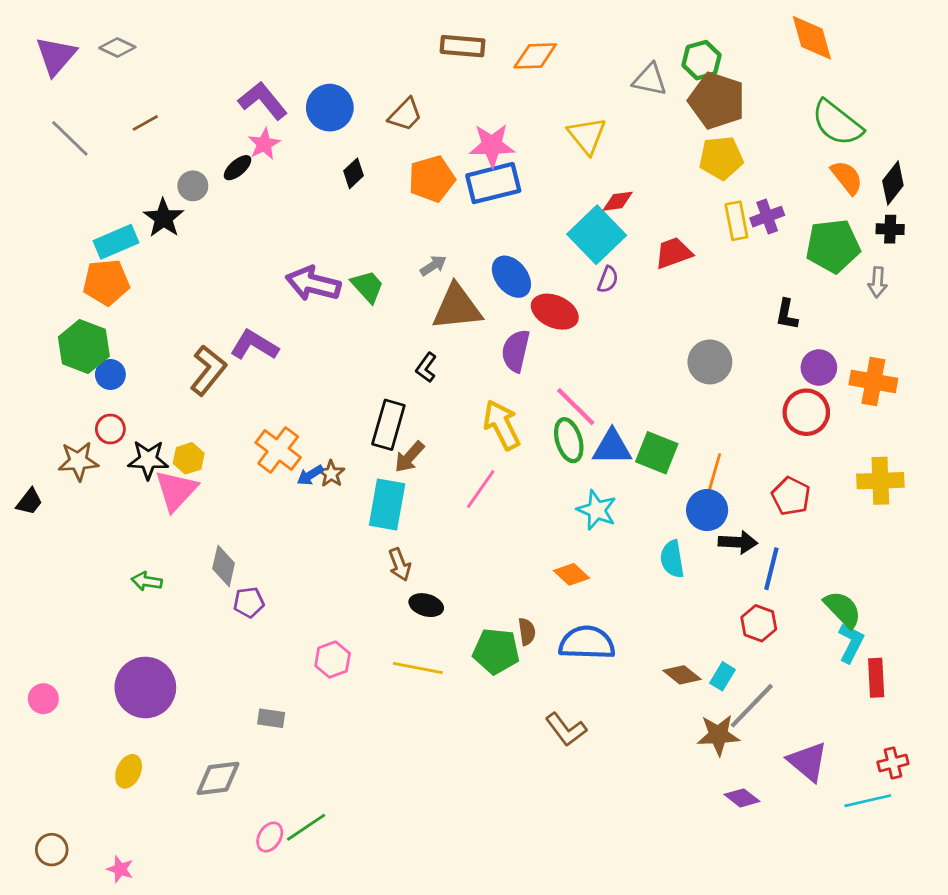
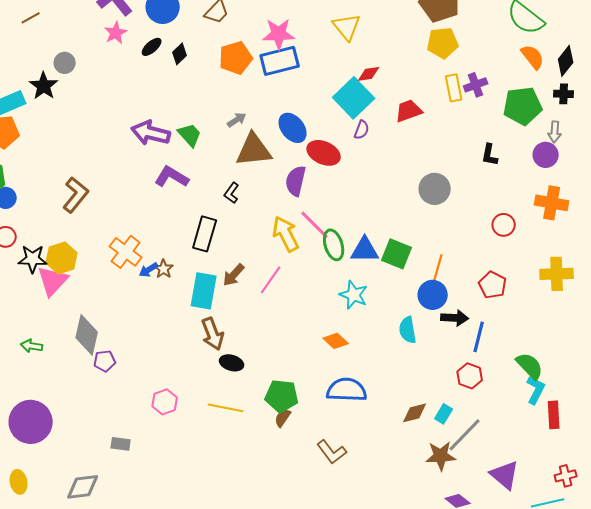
black ellipse: (238, 168) -> (152, 47), moved
purple L-shape: (254, 345) -> (172, 177), moved
purple circle: (819, 368) -> (546, 155), moved
pink line: (576, 407) -> (315, 225), moved
red circle: (806, 412) -> (504, 225), size x0.7
brown arrow: (409, 457) -> (234, 275), moved
yellow hexagon: (189, 458) -> (62, 258), size x1.4
brown arrow: (400, 565) -> (213, 334), size x1.4
gray diamond: (224, 566) -> (87, 335), size x1.4
brown semicircle: (527, 632) -> (283, 418), moved, turned -138
brown diamond: (682, 675) -> (415, 413), turned -52
yellow ellipse: (129, 771) -> (19, 482), turned -35

